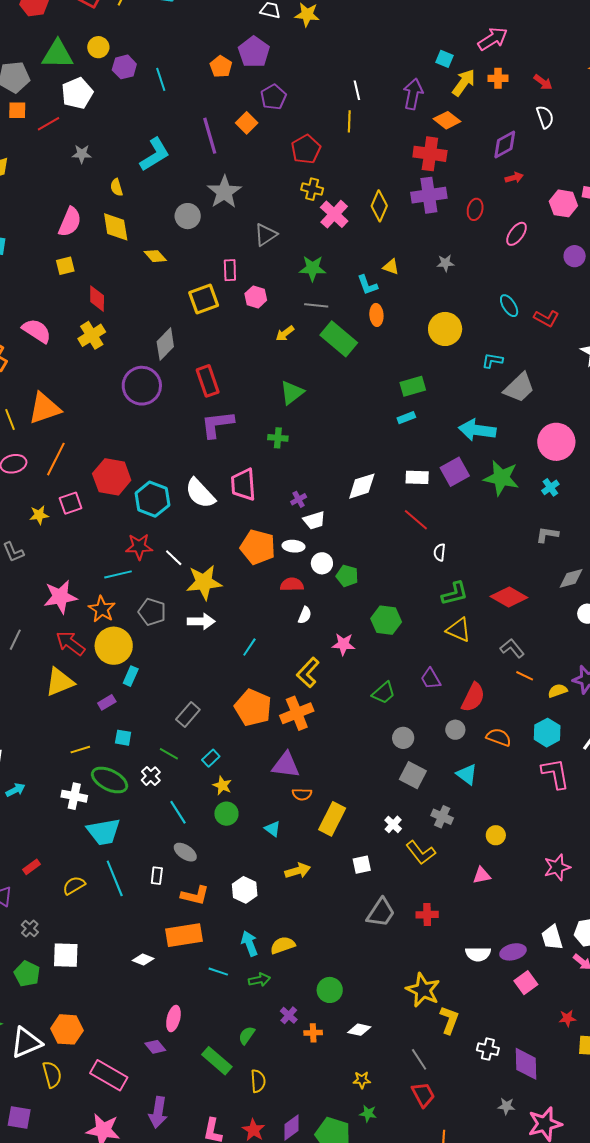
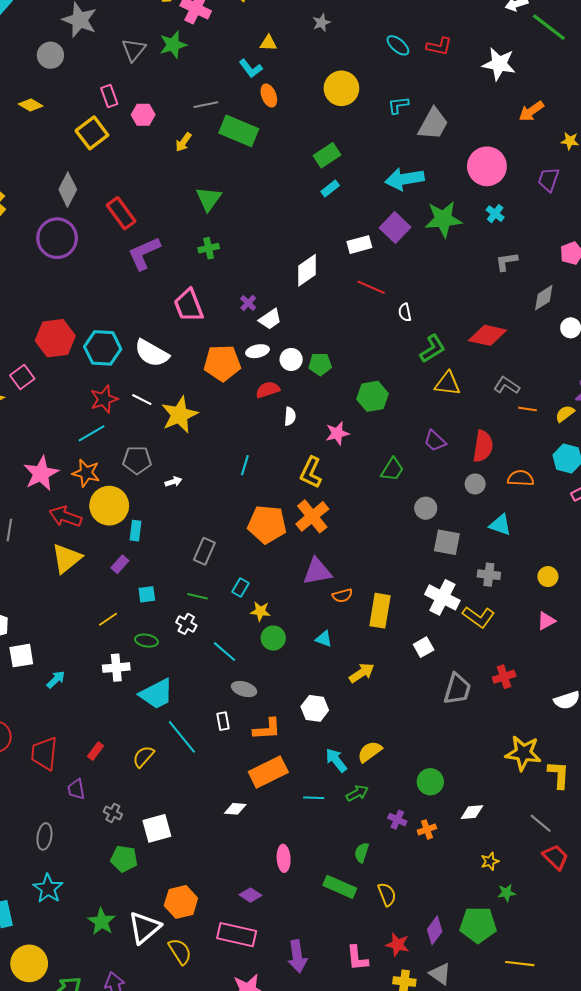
green star: (313, 268) -> (173, 45), moved
white semicircle: (200, 493) -> (152, 353), moved
white arrow: (201, 621) -> (173, 482), moved, size x0.6
green ellipse: (110, 780) -> (146, 641), size x0.6
white cross: (393, 824) -> (442, 597), size x1.8
purple diamond: (155, 1047) -> (250, 895), moved

